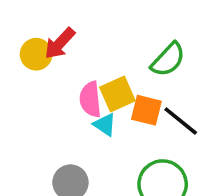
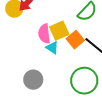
orange square: (146, 110) -> (75, 40), turned 36

